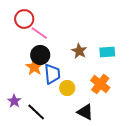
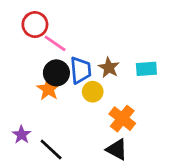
blue trapezoid: (52, 74) -> (81, 70), moved
orange cross: (100, 84) -> (122, 119), moved
yellow circle: (67, 88) -> (93, 92), moved

